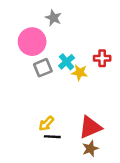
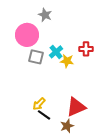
gray square: (43, 68) -> (36, 57), turned 35
black line: (52, 137) -> (44, 115), turned 32
brown star: (90, 149) -> (67, 126), moved

